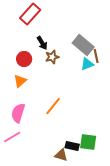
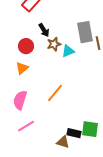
gray rectangle: (83, 45) -> (85, 32), turned 40
cyan triangle: (87, 64) -> (68, 51), moved
pink line: (12, 137) -> (26, 126), moved

